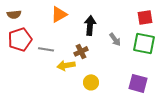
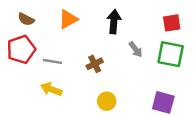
brown semicircle: (14, 14) -> (26, 19), moved, turned 32
black arrow: (90, 25) -> (114, 22), moved
yellow arrow: (66, 65) -> (51, 89), moved, turned 30

